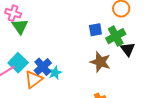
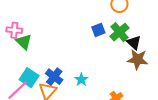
brown star: (100, 62) -> (138, 59), moved
cyan star: (55, 73) -> (81, 80), moved

